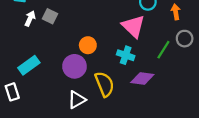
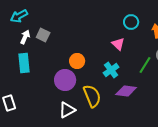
pink triangle: (133, 26) -> (118, 44), size x0.6
cyan cross: (126, 55) -> (111, 70), turned 35
cyan rectangle: (29, 65) -> (24, 63), moved, turned -60

